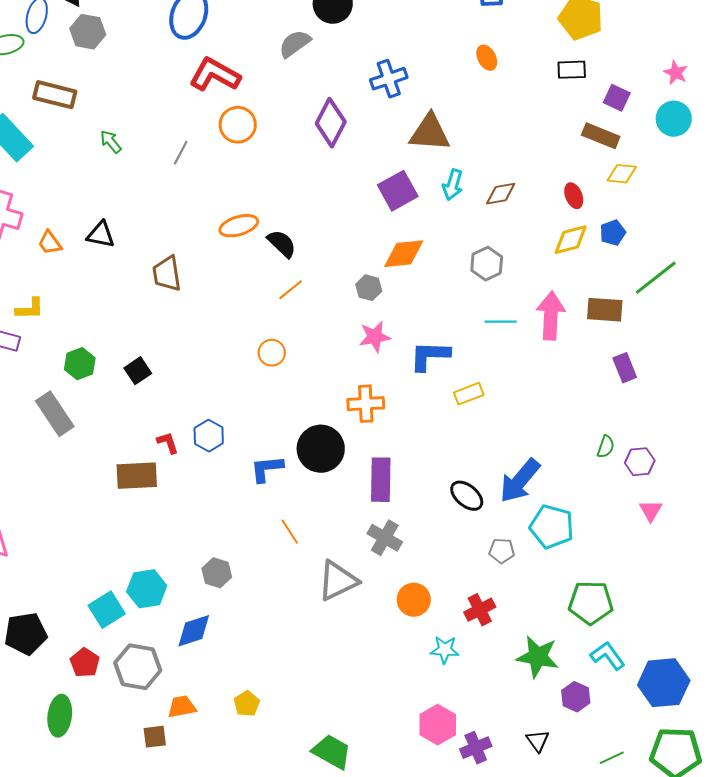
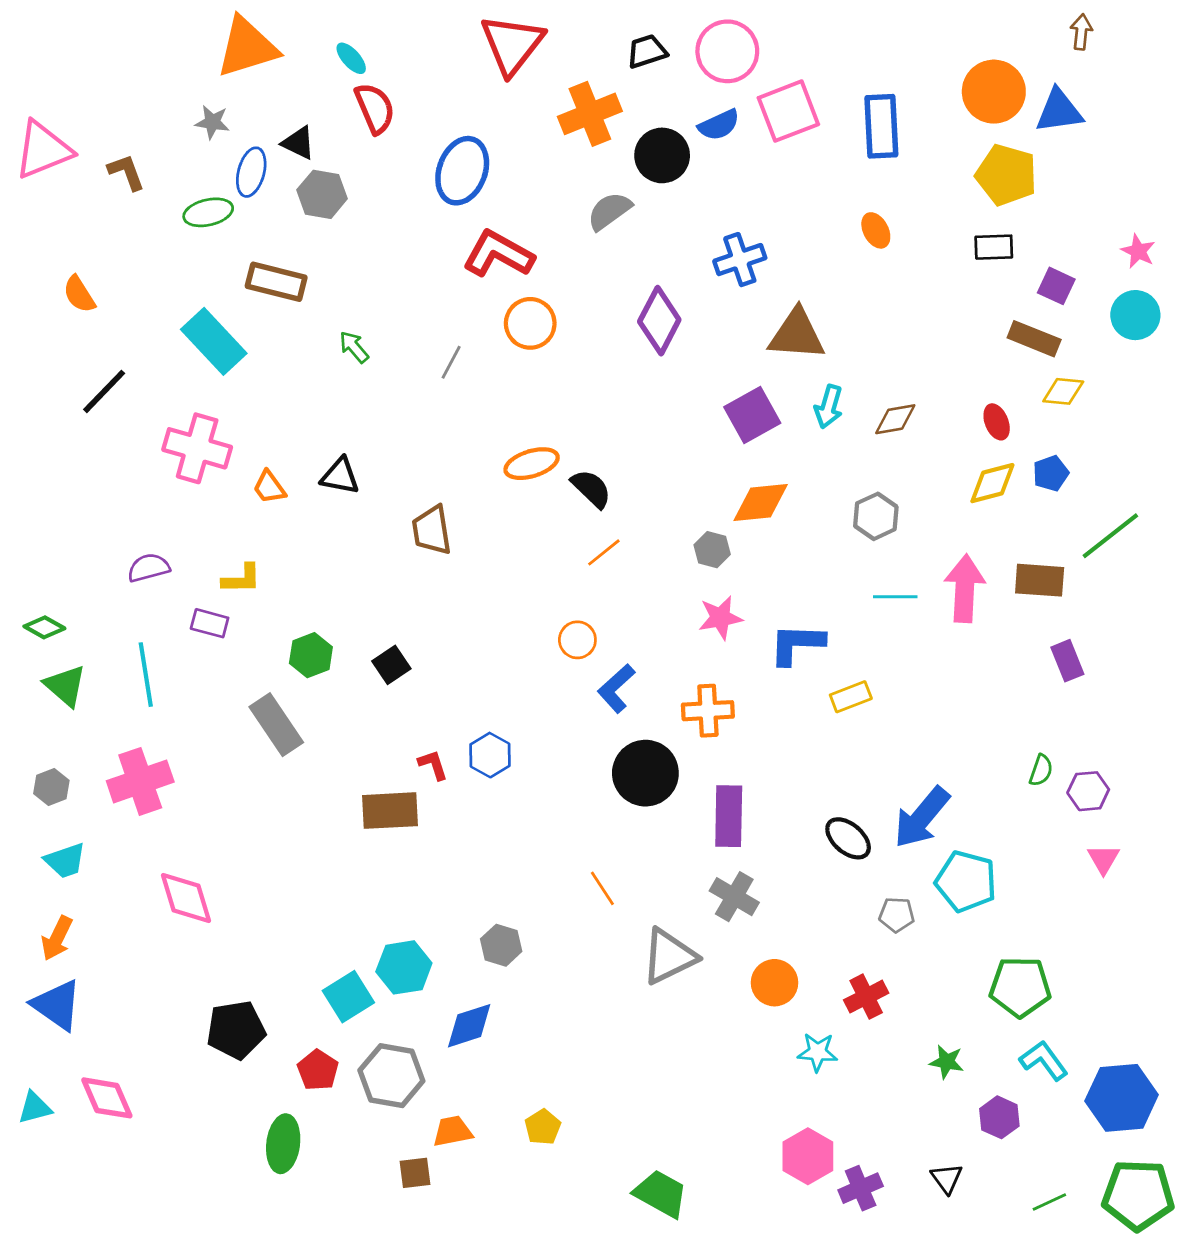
blue L-shape: (267, 469) -> (616, 688), moved, turned -36
green star: (538, 657) -> (947, 1062), size x0.6

